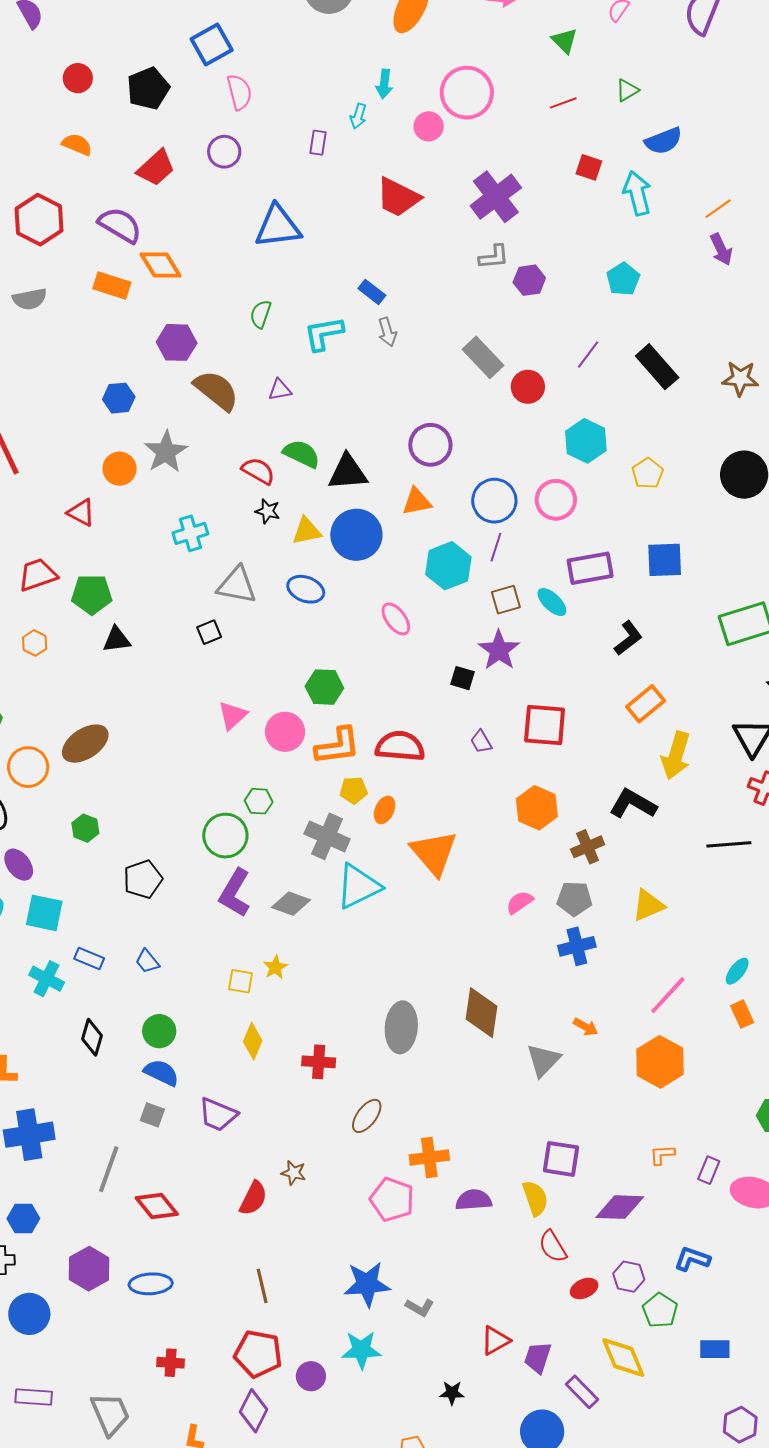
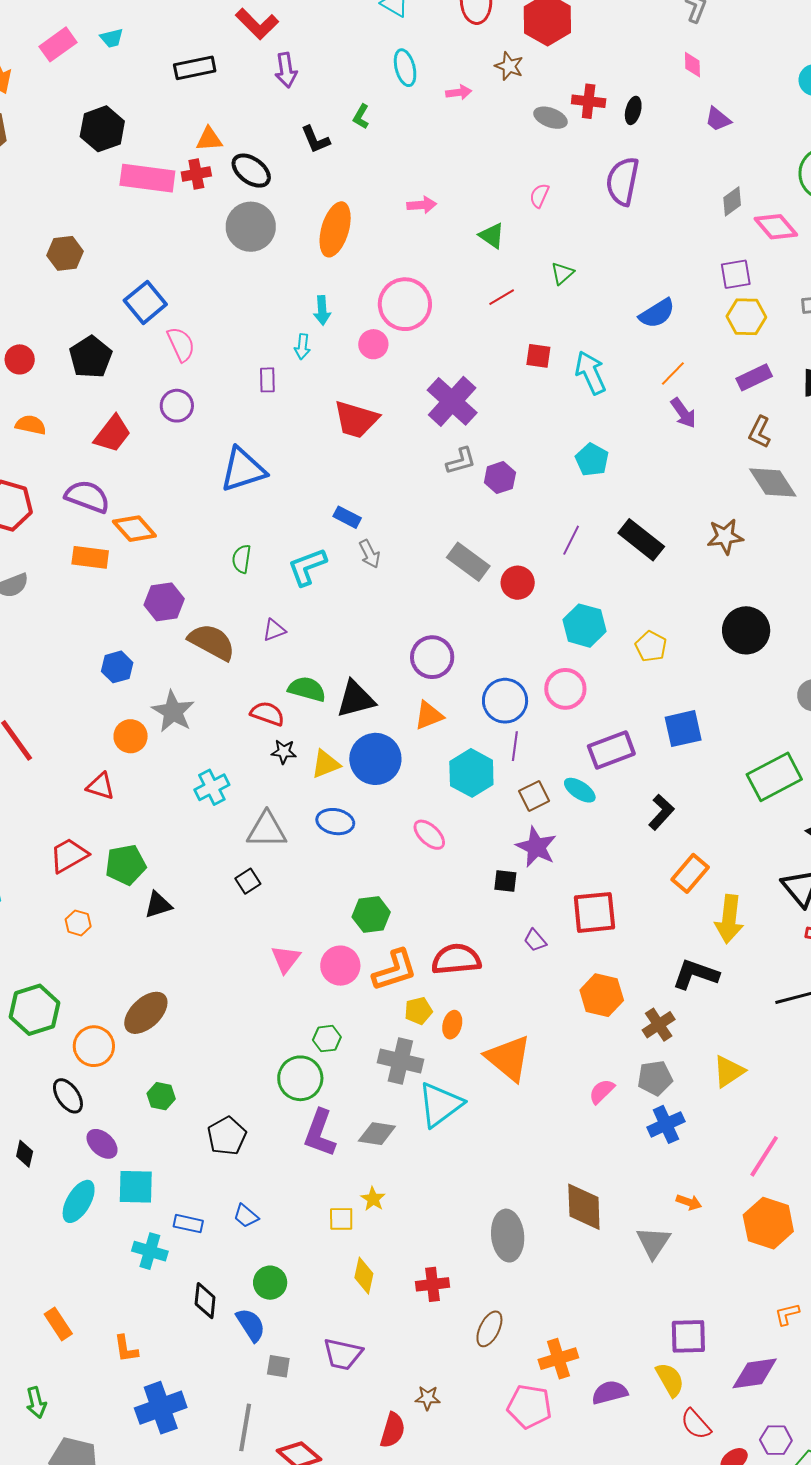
blue semicircle: (663, 141) -> (657, 313), moved
blue semicircle: (161, 1073) -> (251, 1325), moved, turned 42

